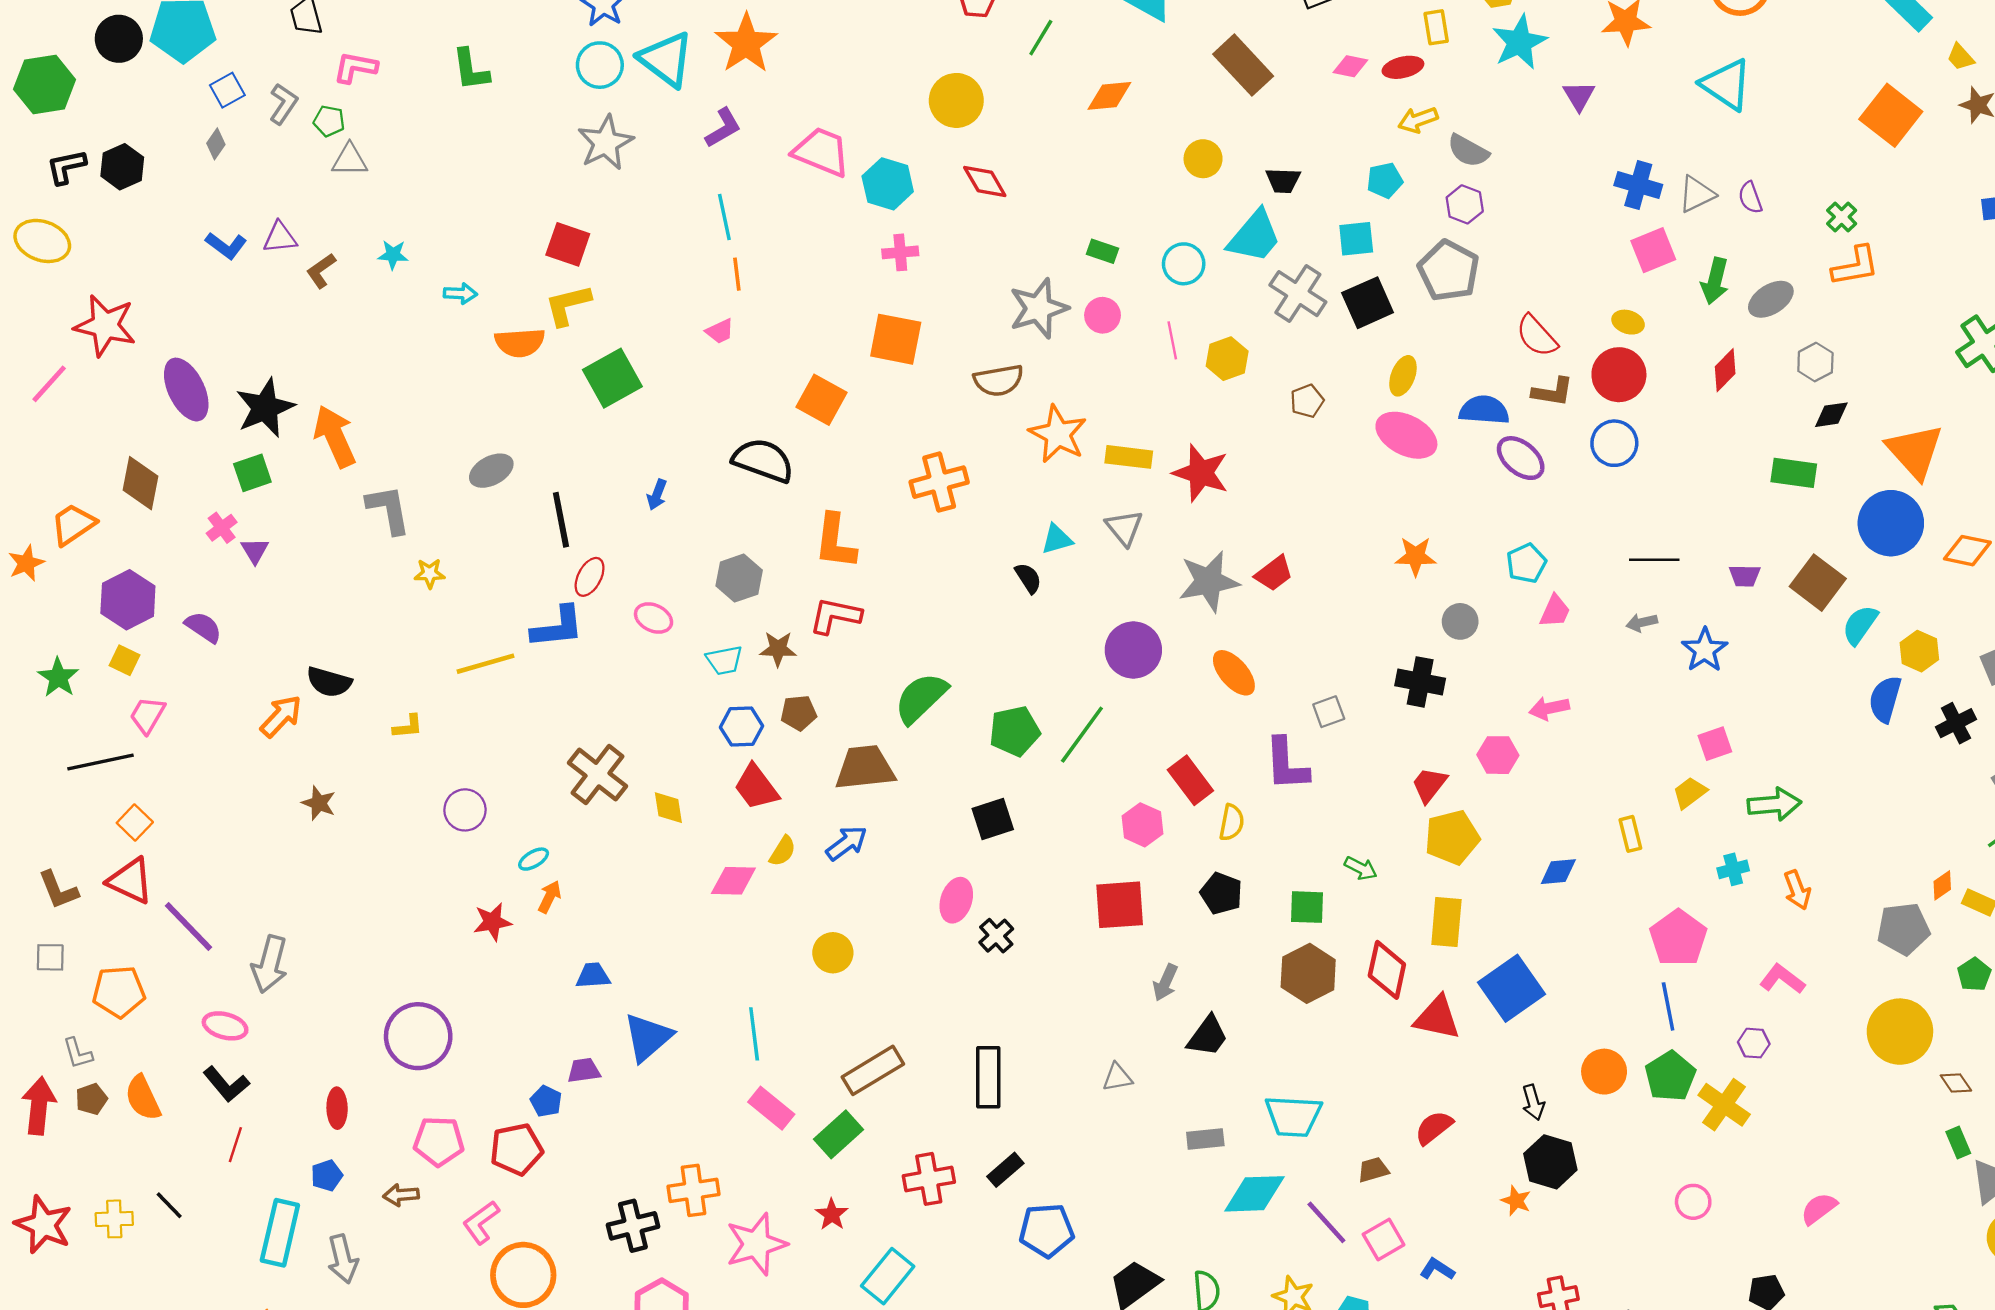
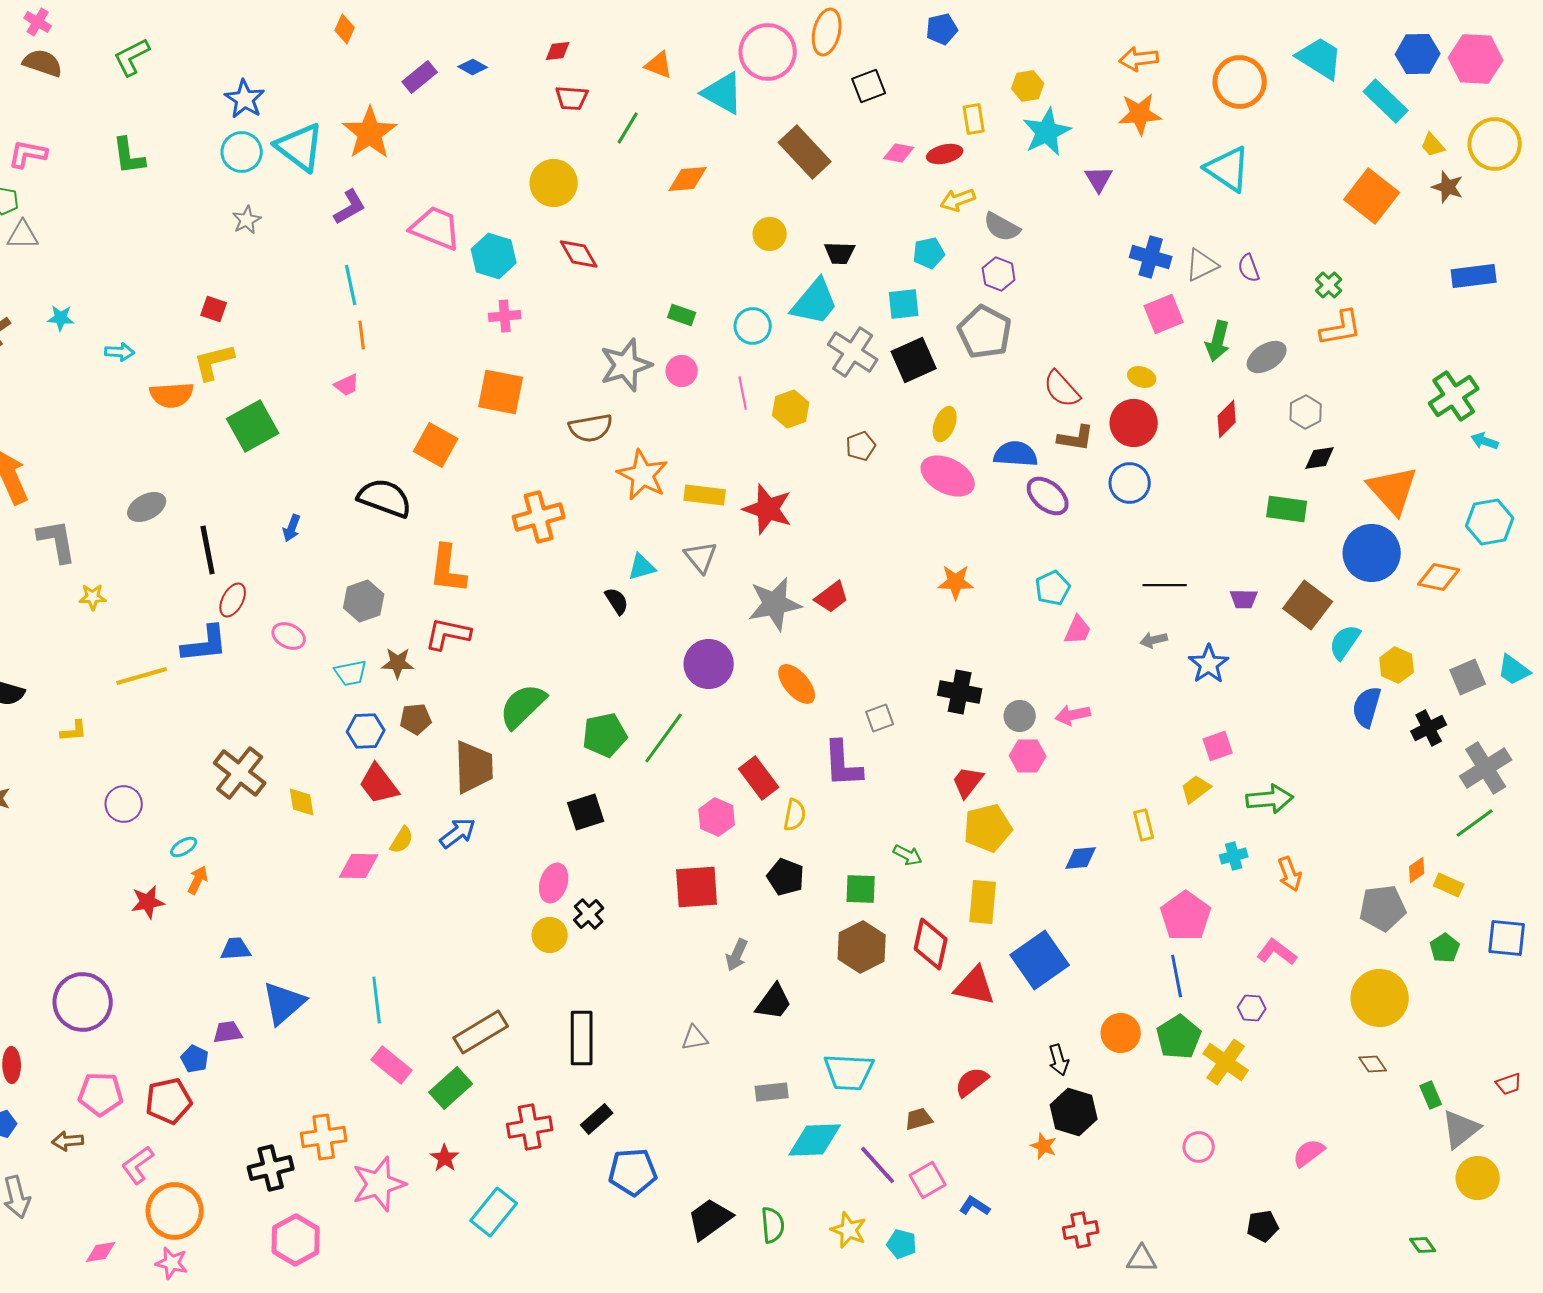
gray star: (606, 143) -> (247, 220), size x0.6
red square: (568, 244) -> (214, 309), size x0.7
gray circle: (1460, 621) -> (1020, 716), moved
brown trapezoid: (865, 768) -> (474, 767), turned 94
yellow circle: (833, 953) -> (550, 935), moved
brown diamond: (1956, 1083) -> (1373, 1064), moved

